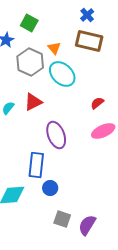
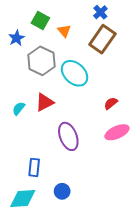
brown rectangle: (89, 41) -> (102, 39), turned -68
orange triangle: (54, 48) -> (64, 31), moved
blue rectangle: (36, 165) -> (34, 167), moved, size x0.7

